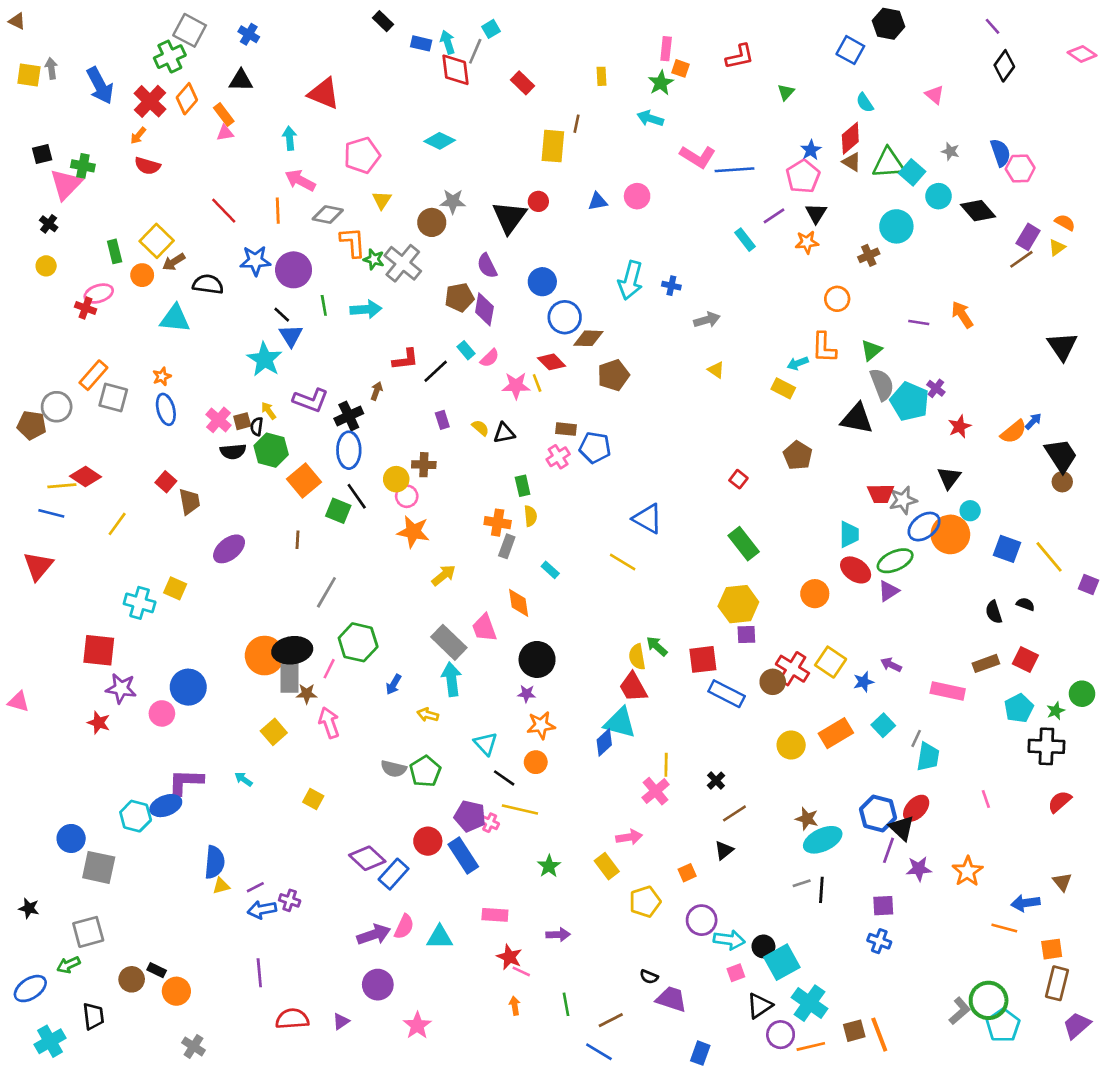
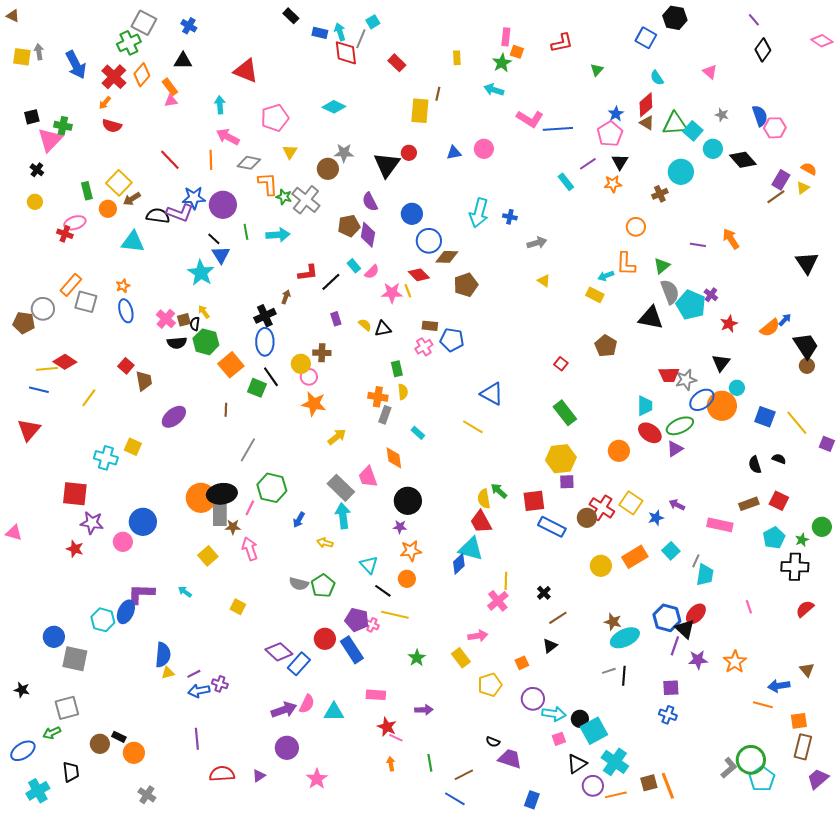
purple L-shape: (311, 400) -> (180, 213), moved
blue ellipse: (166, 806) -> (126, 612), turned -45

